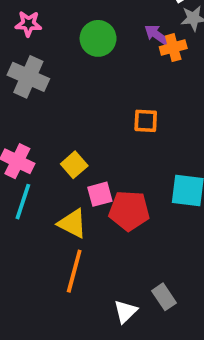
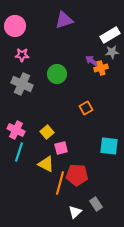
green circle: (98, 38) -> (57, 74), moved
orange square: (146, 121) -> (86, 108), turned -32
red pentagon: (129, 211) -> (77, 175), moved
orange line: (74, 271) -> (60, 183), moved

